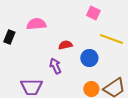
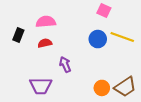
red semicircle: (65, 45) -> (45, 43), moved
blue circle: (89, 58) -> (98, 39), moved

